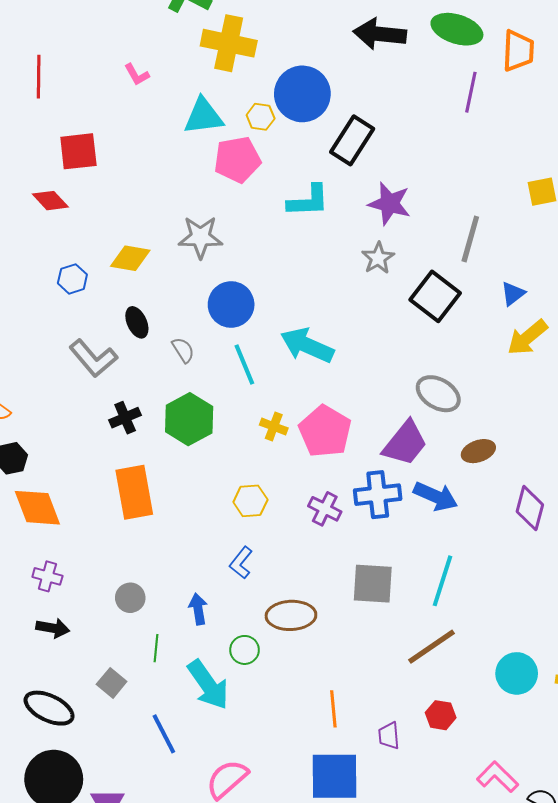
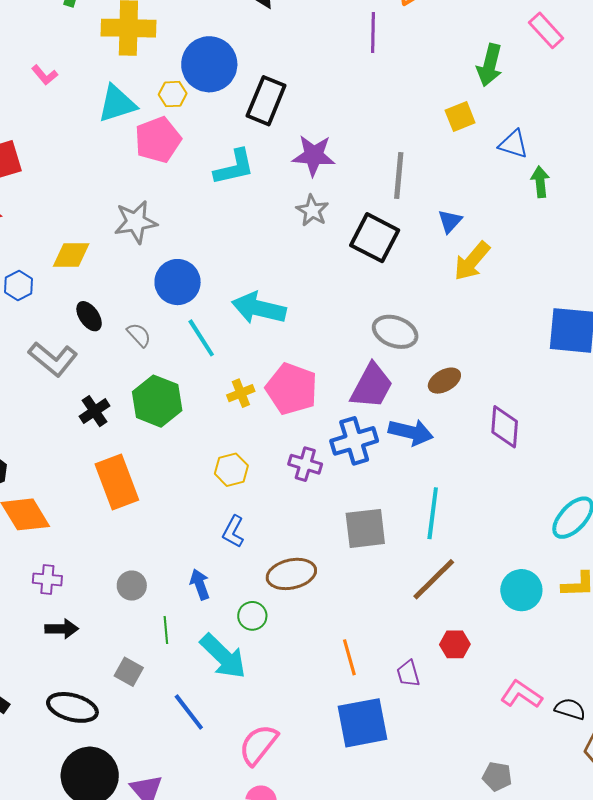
yellow cross: (274, 426) -> (241, 393), turned -32

